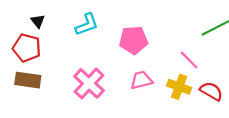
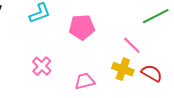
pink trapezoid: (141, 80) -> (85, 81), moved
pink cross: (89, 83) -> (42, 66), size x0.7

